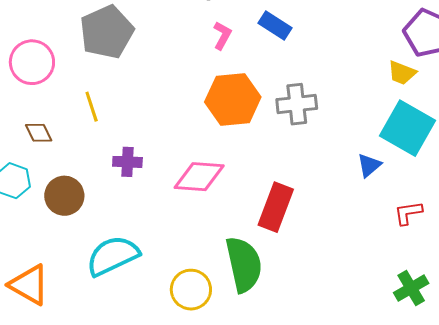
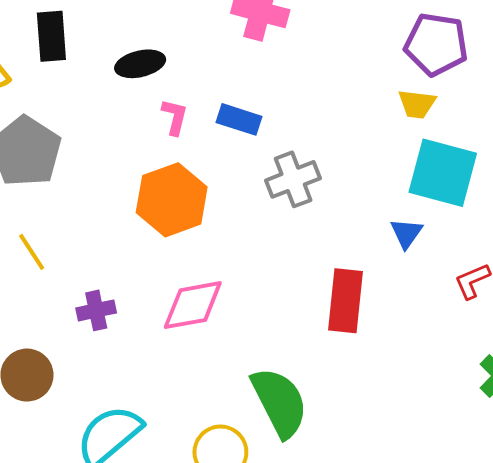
blue rectangle: (275, 25) -> (239, 119), moved
orange hexagon: (233, 99) -> (172, 200), moved
red rectangle: (276, 207) -> (345, 301), moved

